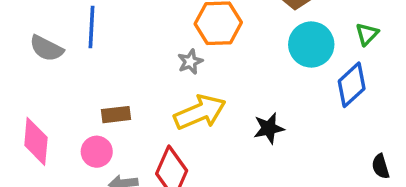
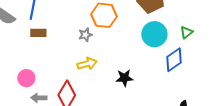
yellow arrow: (200, 112) -> (87, 64), size x0.7
brown rectangle: (116, 115) -> (38, 33), moved

